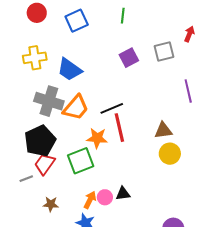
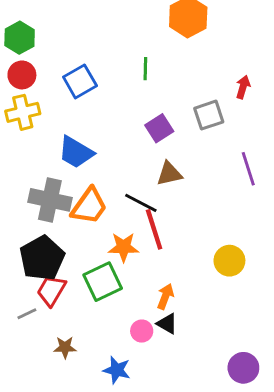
yellow cross: (35, 58) -> (23, 112), moved
black line: (112, 108) -> (141, 203), turned 55
brown triangle: (163, 130) -> (169, 174), moved
black triangle: (123, 194) -> (167, 324), turned 42
orange arrow: (90, 200) -> (165, 296), moved

